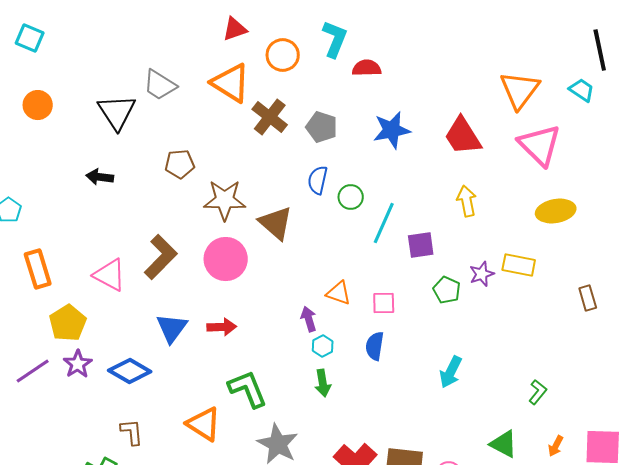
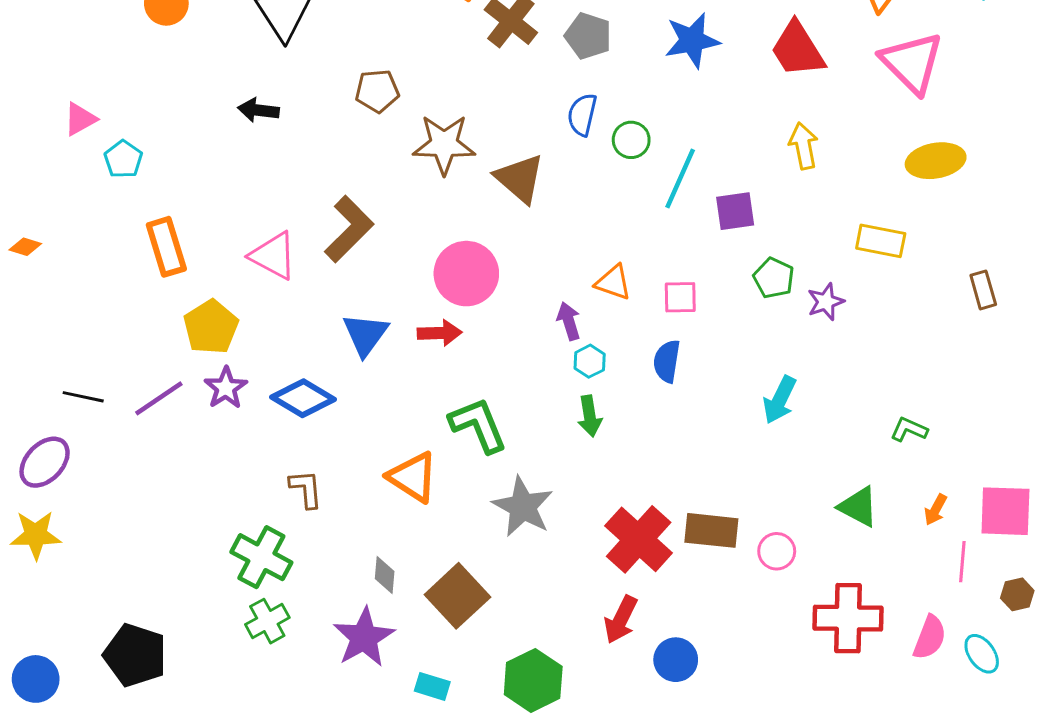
pink circle: (226, 259) -> (466, 274), moved
purple star: (482, 274) -> (826, 302), moved
green L-shape: (538, 392) -> (909, 429), turned -105

